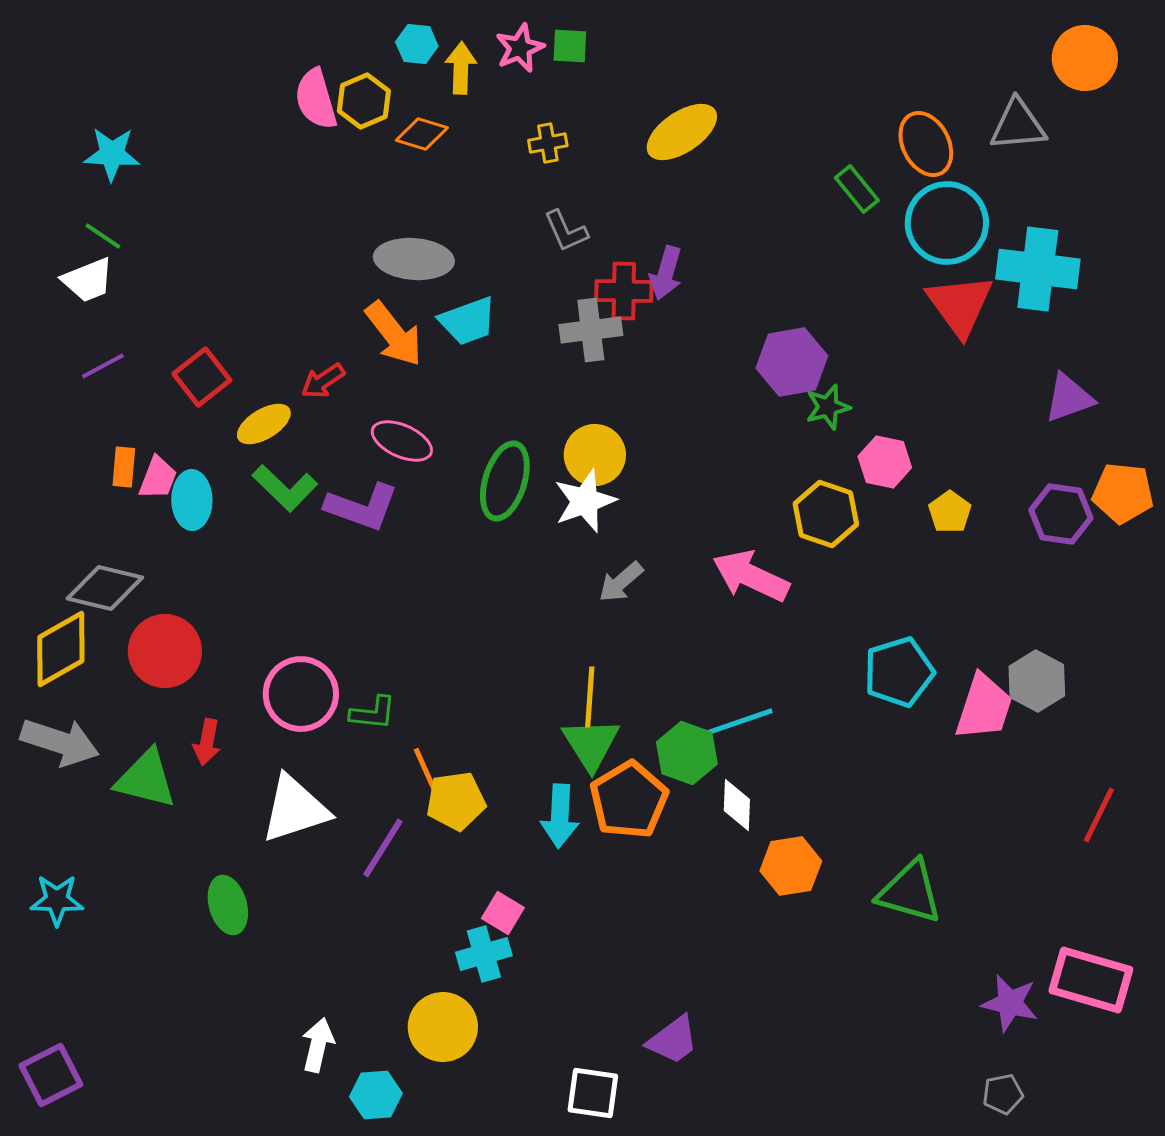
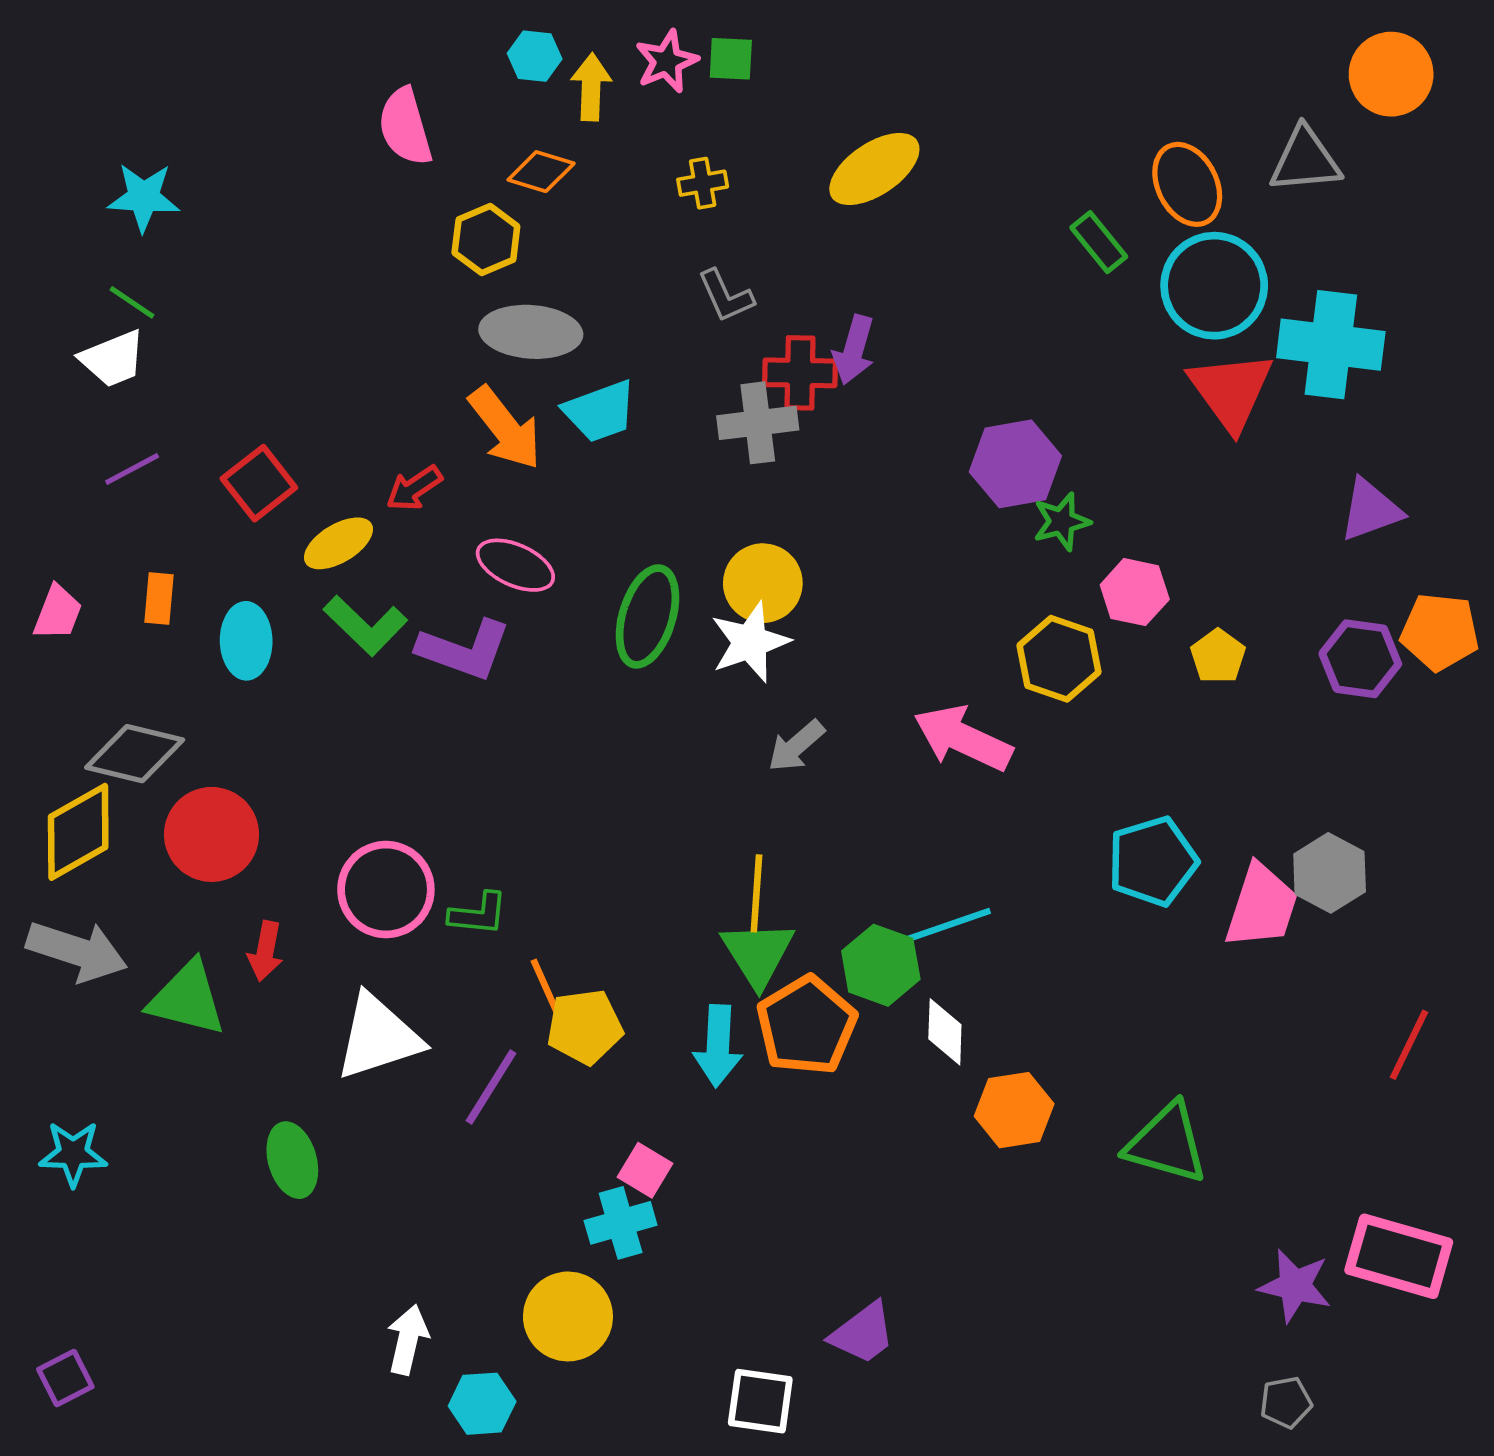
yellow hexagon: (364, 101) -> (486, 240), moved
pink trapezoid: (158, 478) -> (58, 613), moved
purple square: (51, 1075) -> (65, 1378), size x0.7

